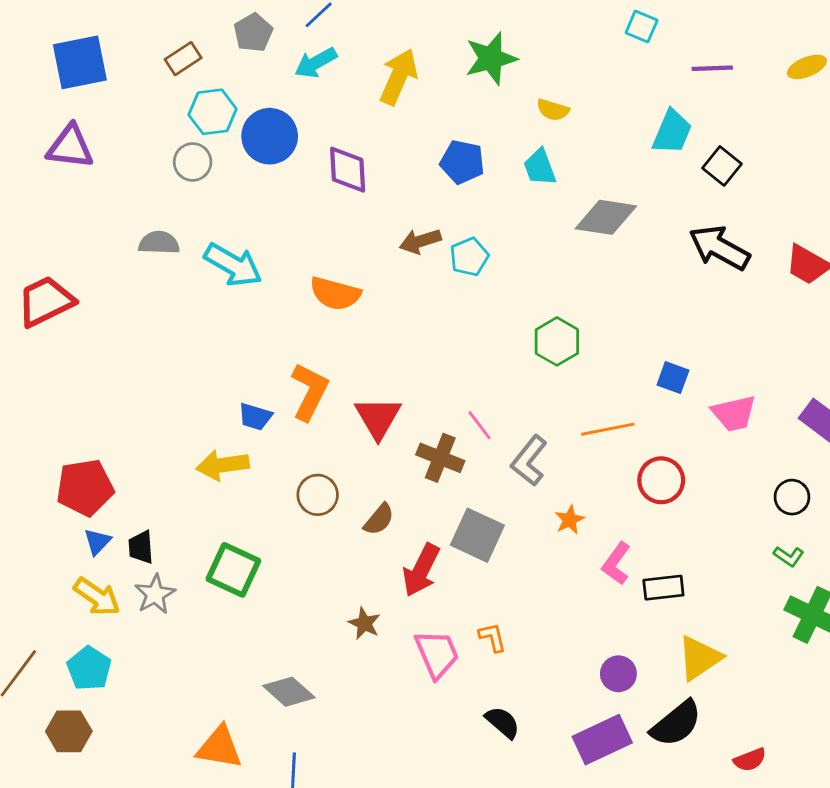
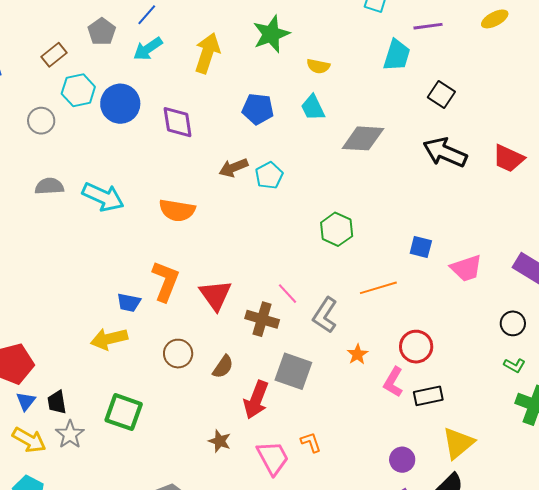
cyan trapezoid: (672, 132) -> (397, 55), moved
gray circle: (193, 162) -> (41, 121), moved
red circle: (661, 480) -> (416, 347), moved

